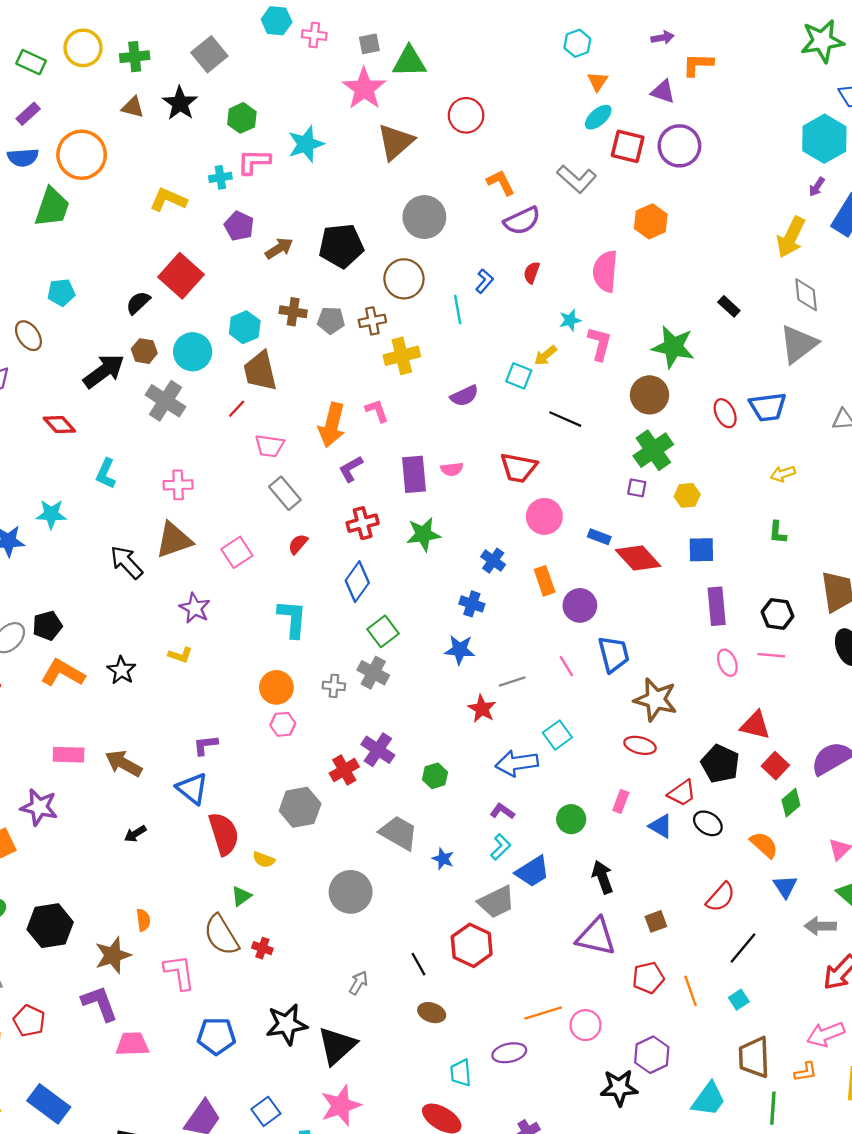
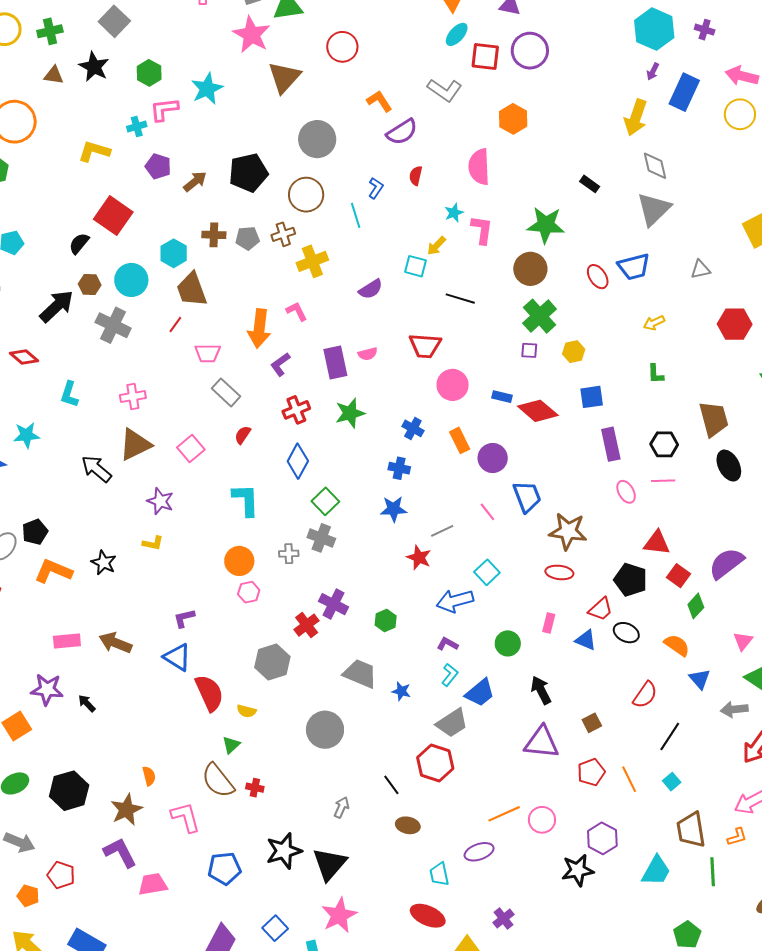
black arrow: (135, 834) -> (87, 703), moved, turned 84

